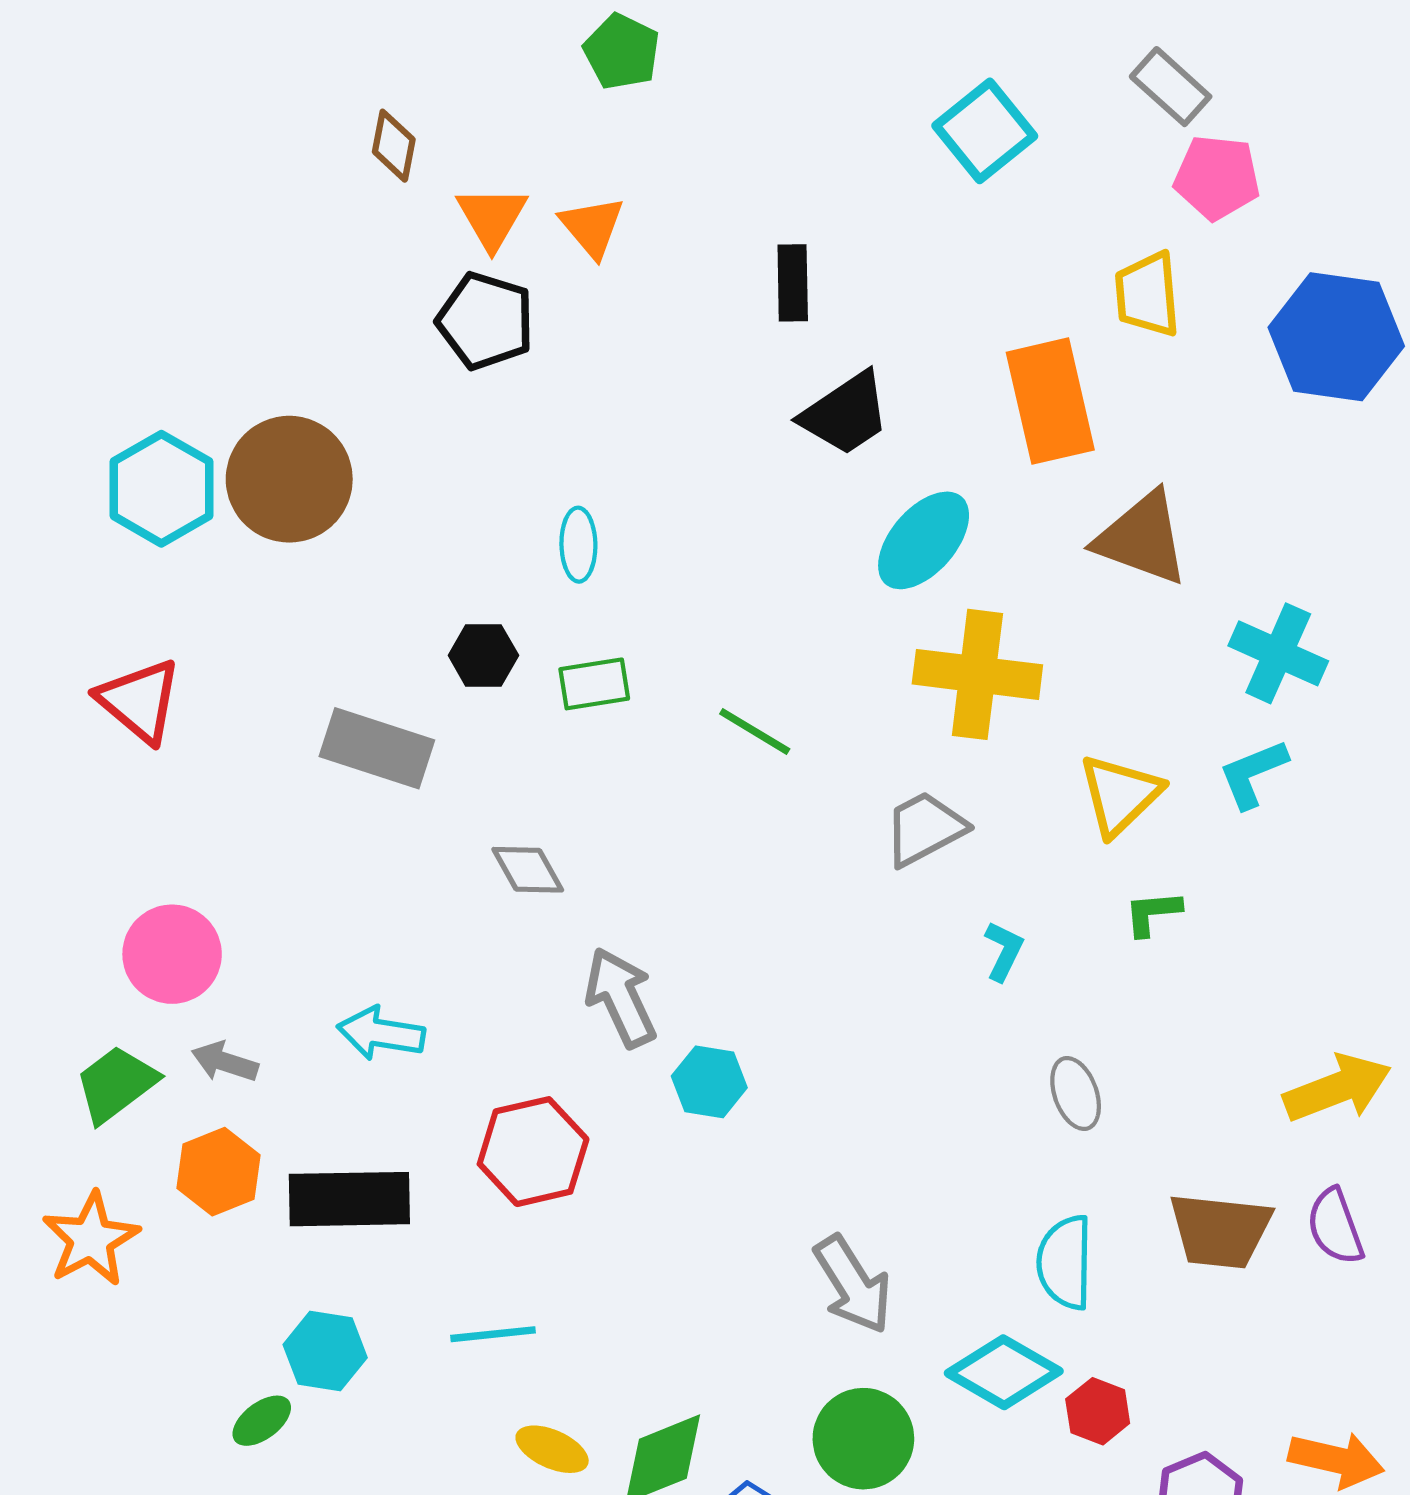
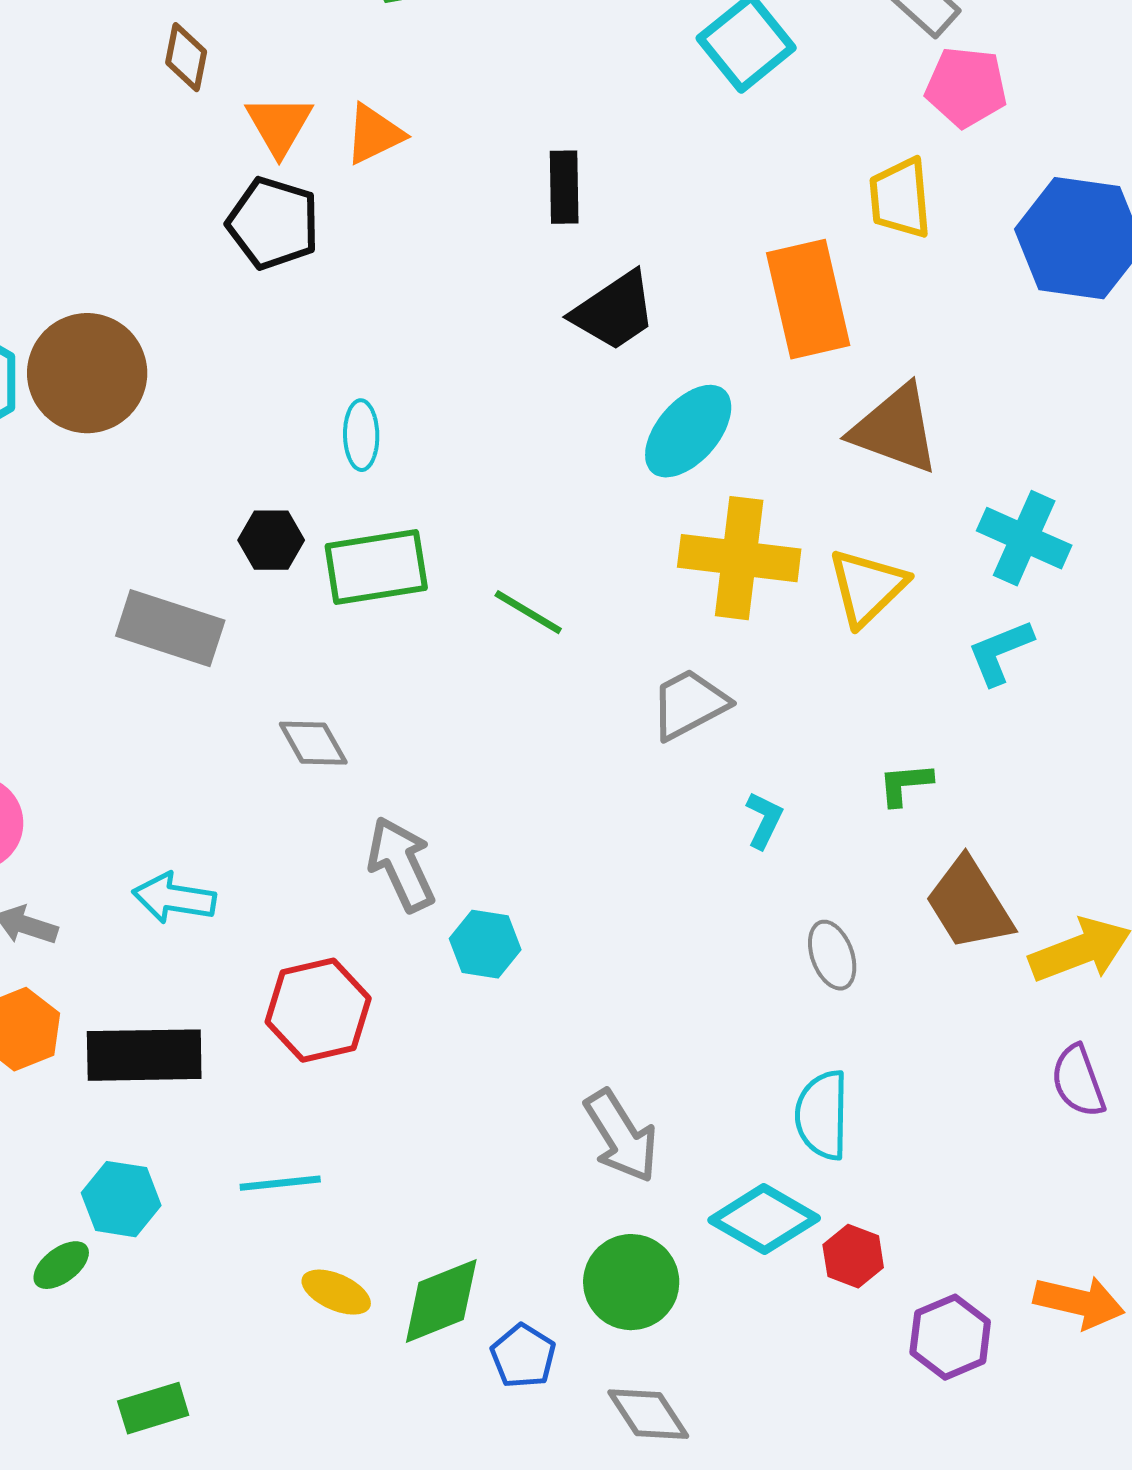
orange triangle: (592, 227) -> (374, 134), turned 44
green rectangle: (594, 684) -> (376, 567), size x1.5
yellow triangle: (1120, 795) -> (867, 587), moved
brown trapezoid: (1220, 1231) -> (969, 904), moved, turned 52

